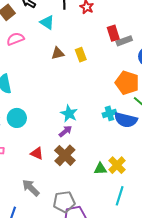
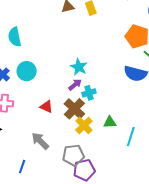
cyan cross: (109, 113) -> (89, 93), moved
yellow cross: (117, 165) -> (84, 125), moved
cyan line: (120, 196) -> (131, 137), moved

